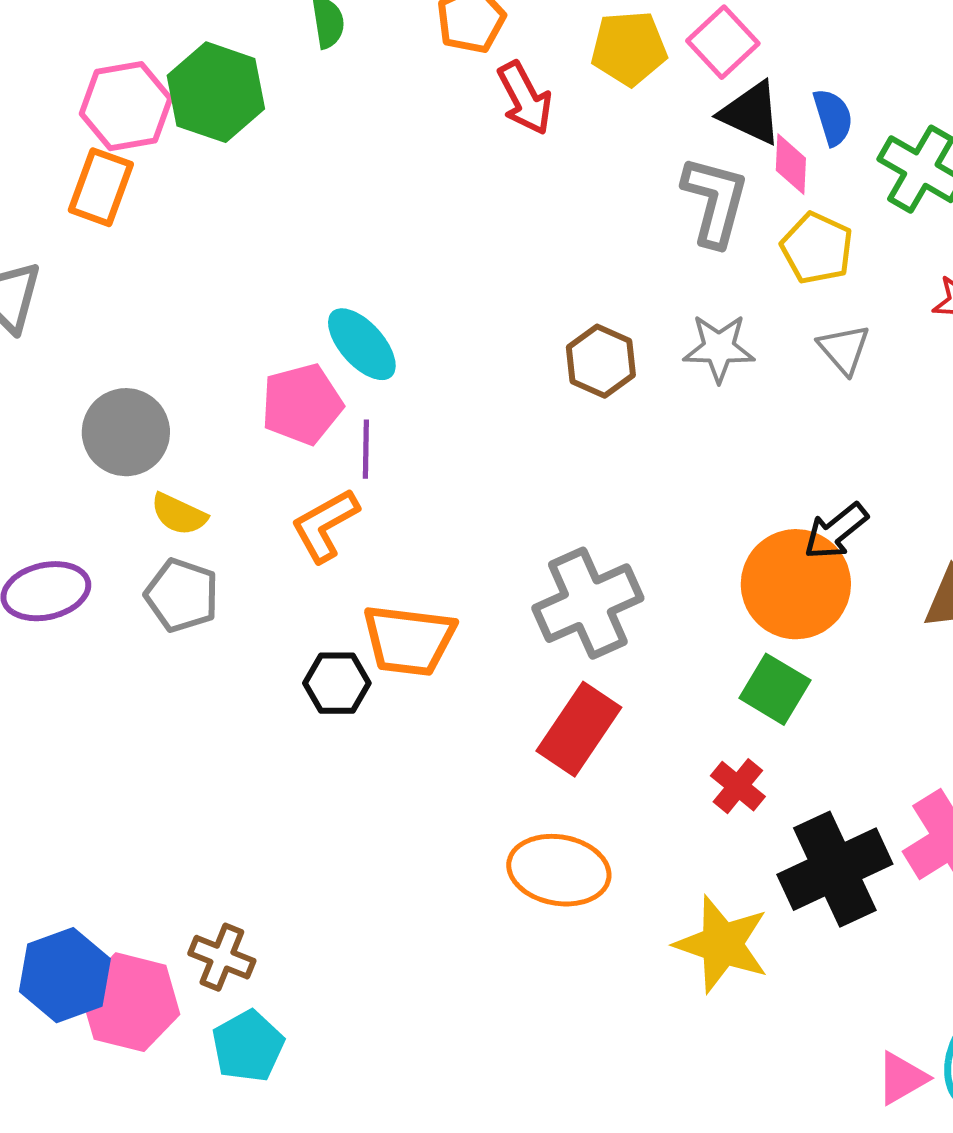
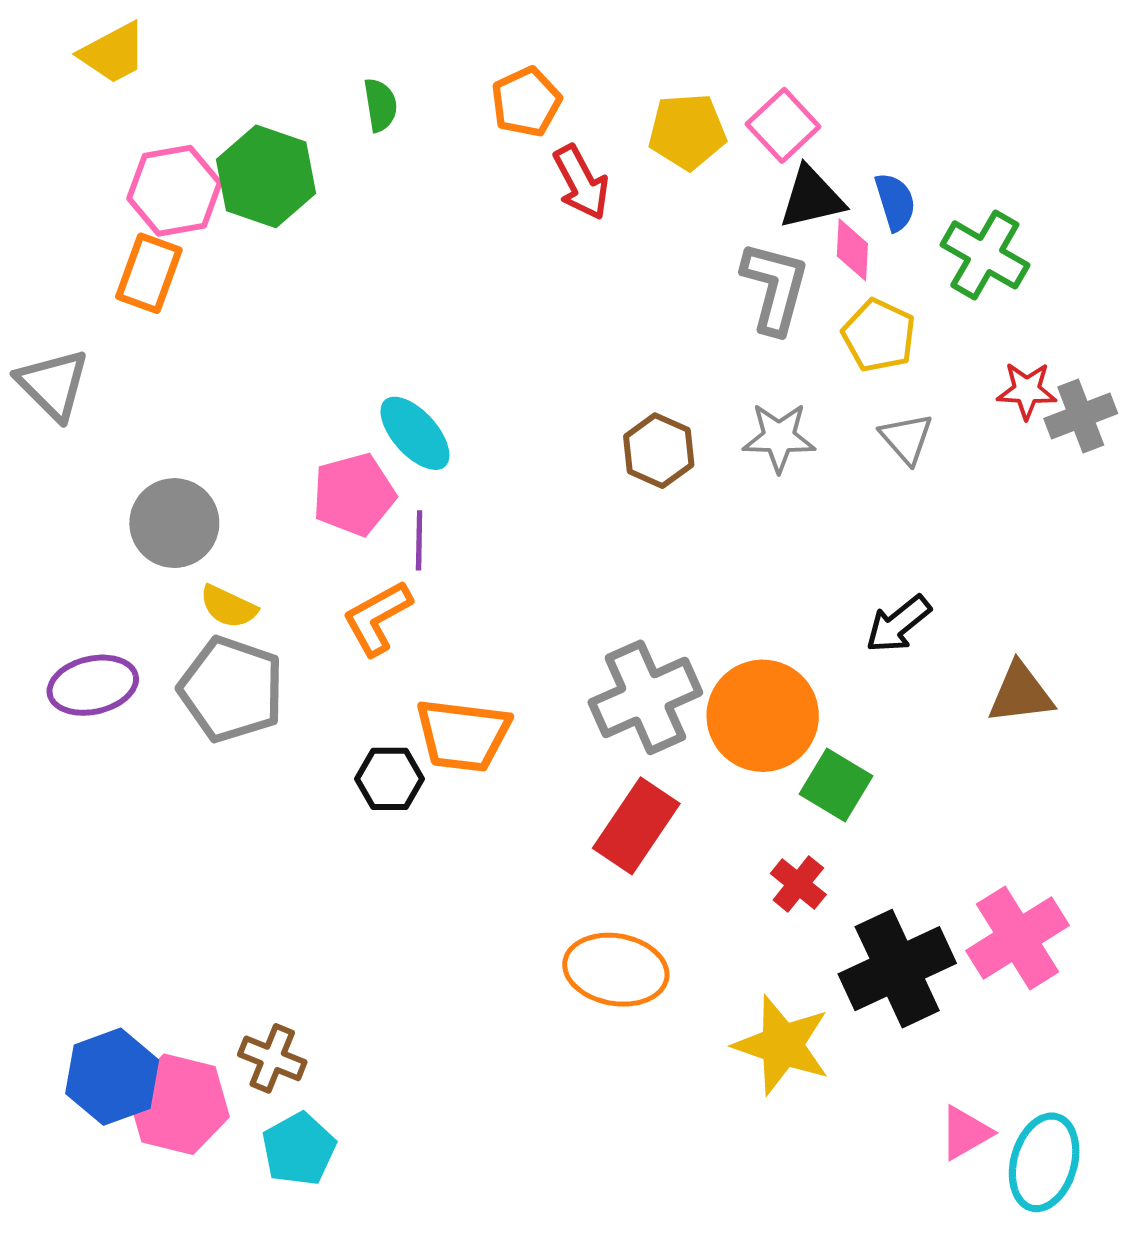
black triangle: (751, 113) -> (812, 198), turned -38
orange circle: (796, 584) -> (763, 716), moved
gray pentagon: (182, 595) -> (231, 689), size x1.4
pink triangle: (902, 1078) -> (966, 1133), moved

